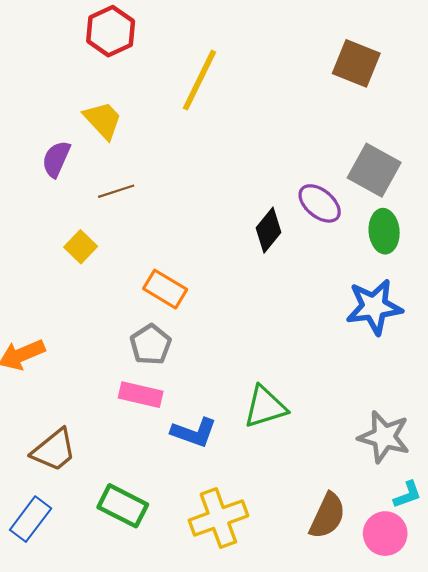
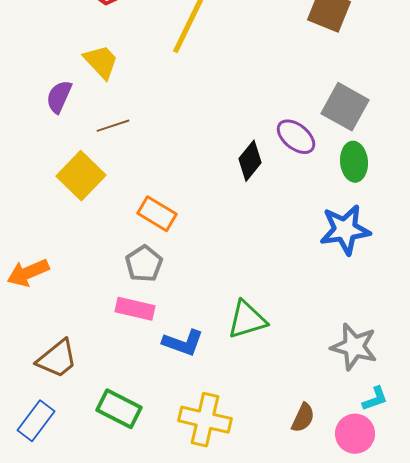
yellow square: (81, 247) -> (81, 176), size x1.6
brown semicircle: (327, 516) -> (303, 418), size x0.7
yellow cross: (218, 518) -> (205, 420), turned 33

